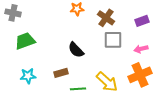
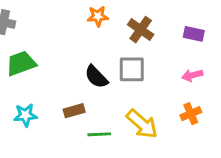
purple rectangle: (142, 21) -> (194, 34), turned 32
gray square: (113, 40) -> (132, 69), moved
orange cross: (140, 75) -> (191, 114), size x0.6

